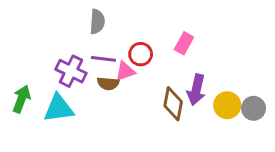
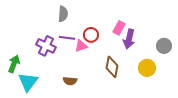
brown semicircle: (108, 84) -> (70, 81), moved
purple arrow: (196, 90) -> (129, 39), moved
cyan triangle: (59, 108) -> (28, 82), moved, turned -45
gray circle: (254, 108) -> (164, 46), moved

